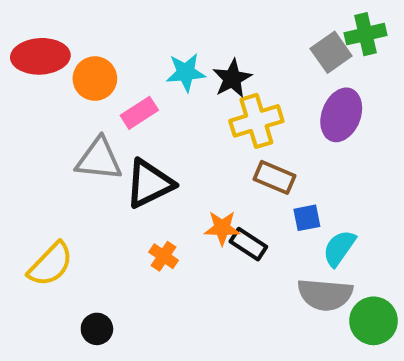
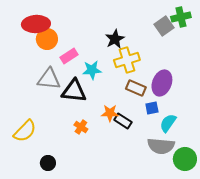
red ellipse: (40, 56) -> (36, 24), moved
cyan star: (186, 72) -> (92, 70), moved
purple ellipse: (341, 115) -> (162, 83), moved
black triangle: (149, 184) -> (74, 91), turned 32

